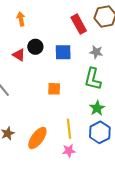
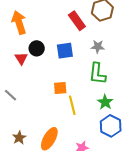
orange arrow: (21, 19) -> (19, 22), size x1.6
red triangle: (19, 55) -> (21, 58), turned 32
yellow line: (69, 129) -> (72, 105), moved

